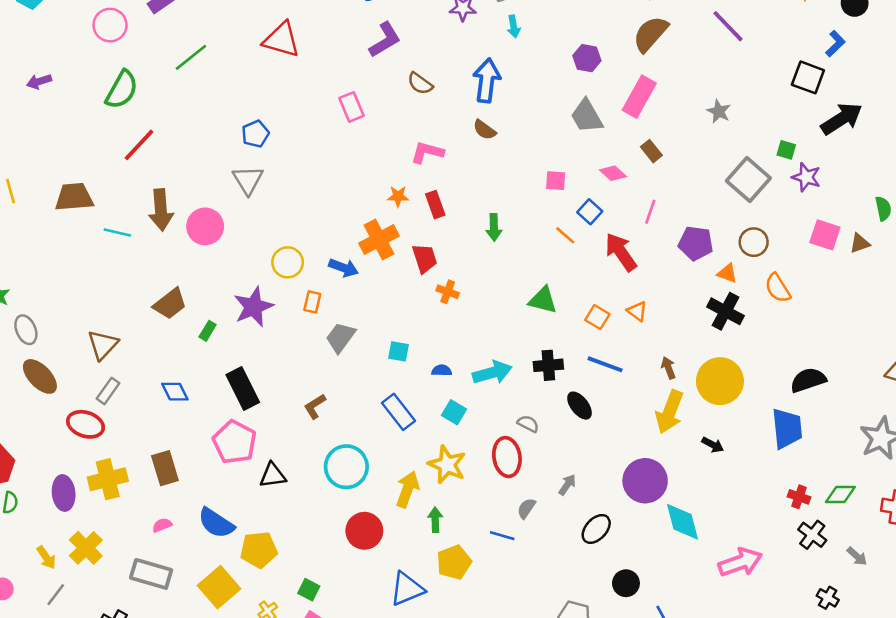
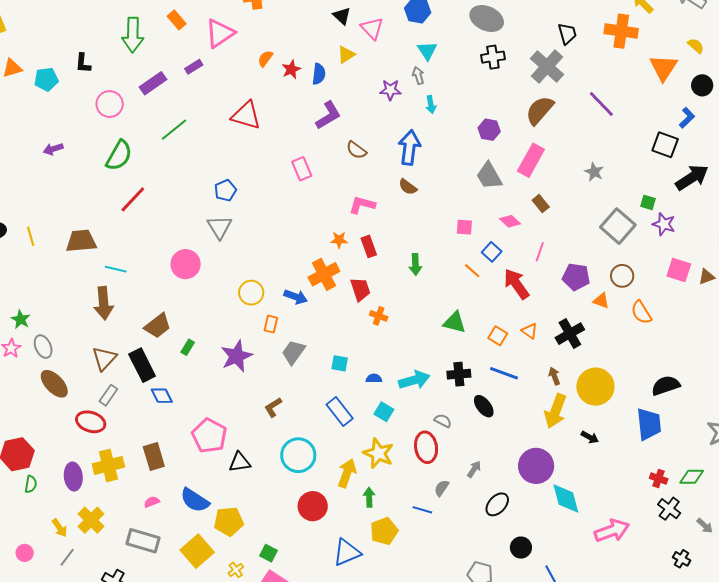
brown arrow: (161, 210) -> (104, 303), moved
purple star: (253, 307) -> (237, 356), moved
black cross: (725, 311) -> (570, 334), moved, turned 32
black rectangle: (243, 388) -> (142, 365), moved

